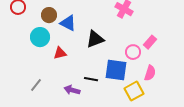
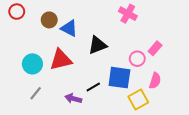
cyan circle: (40, 37) -> (32, 64), moved
red triangle: (60, 53) -> (61, 60), size x1.6
black line: (91, 79) -> (93, 87), turned -40

